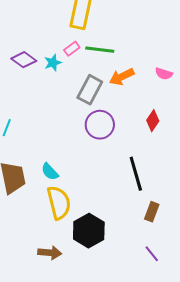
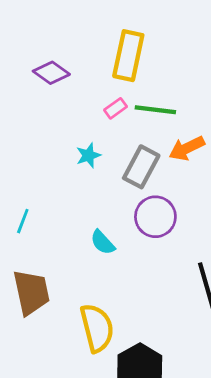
purple diamond: (24, 60) -> (51, 73), moved
cyan star: (53, 63) -> (88, 155), moved
cyan semicircle: (50, 172) -> (103, 242), moved

